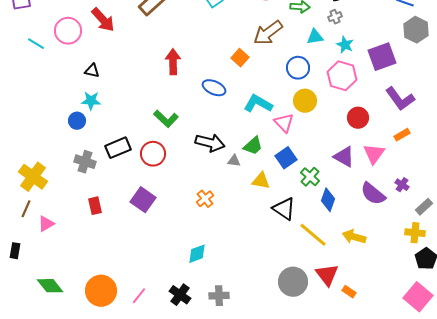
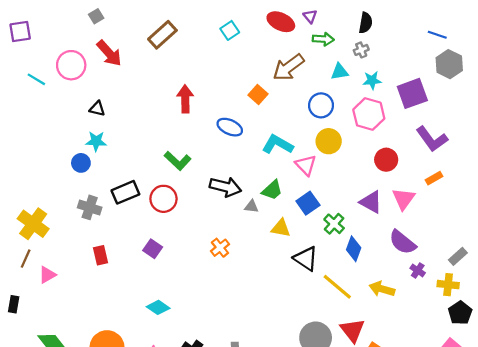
cyan star: (345, 45) -> (372, 80), turned -30
purple cross: (402, 185) -> (418, 270), moved
purple square: (143, 200) -> (153, 249), size x0.7
cyan diamond: (197, 254) -> (158, 307), moved, turned 55

